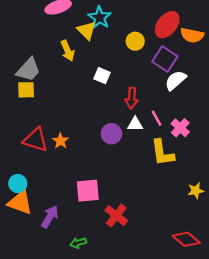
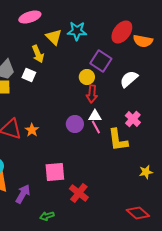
cyan star: (100, 18) -> (77, 31), moved, turned -30
yellow circle: (135, 41) -> (87, 77), moved
purple square: (165, 59) -> (101, 61), moved
white square: (102, 76) -> (29, 75), moved
pink line: (157, 118) -> (96, 127), moved

